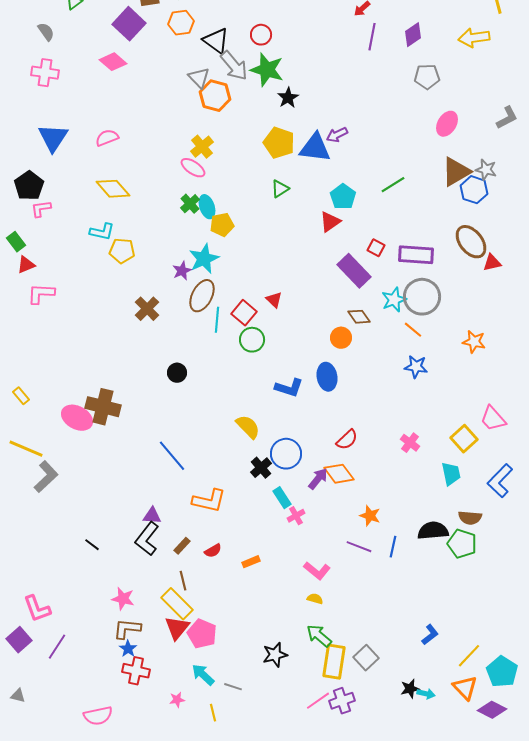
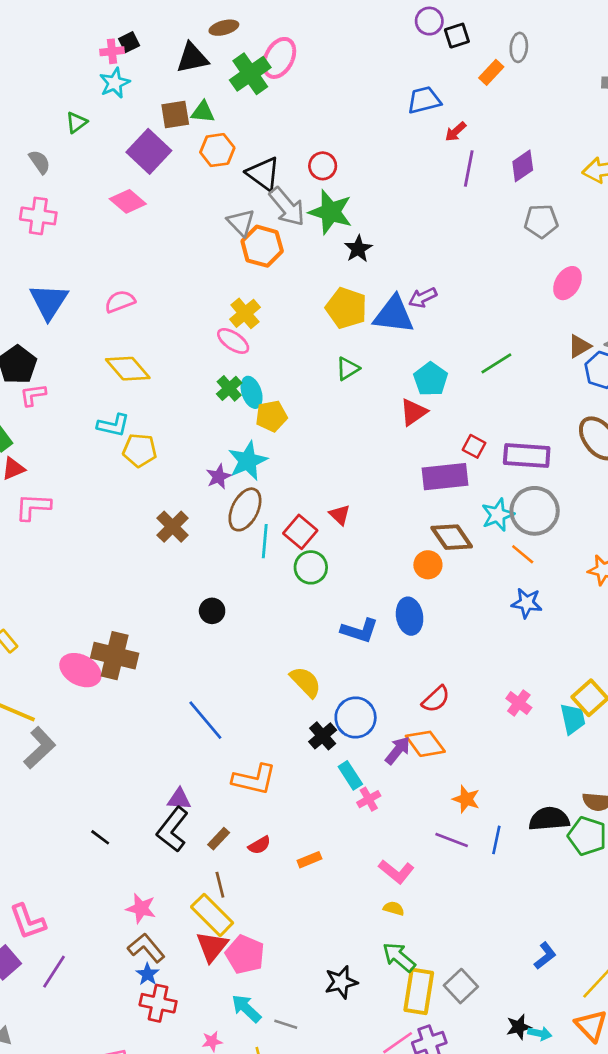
brown triangle: (456, 172) -> (579, 346), size x0.6
purple rectangle: (354, 271) -> (445, 477), turned -52
brown diamond: (359, 317) -> (452, 537), size x1.4
cyan trapezoid: (451, 474) -> (573, 719), moved
brown L-shape: (127, 629) -> (146, 948), turned 44

